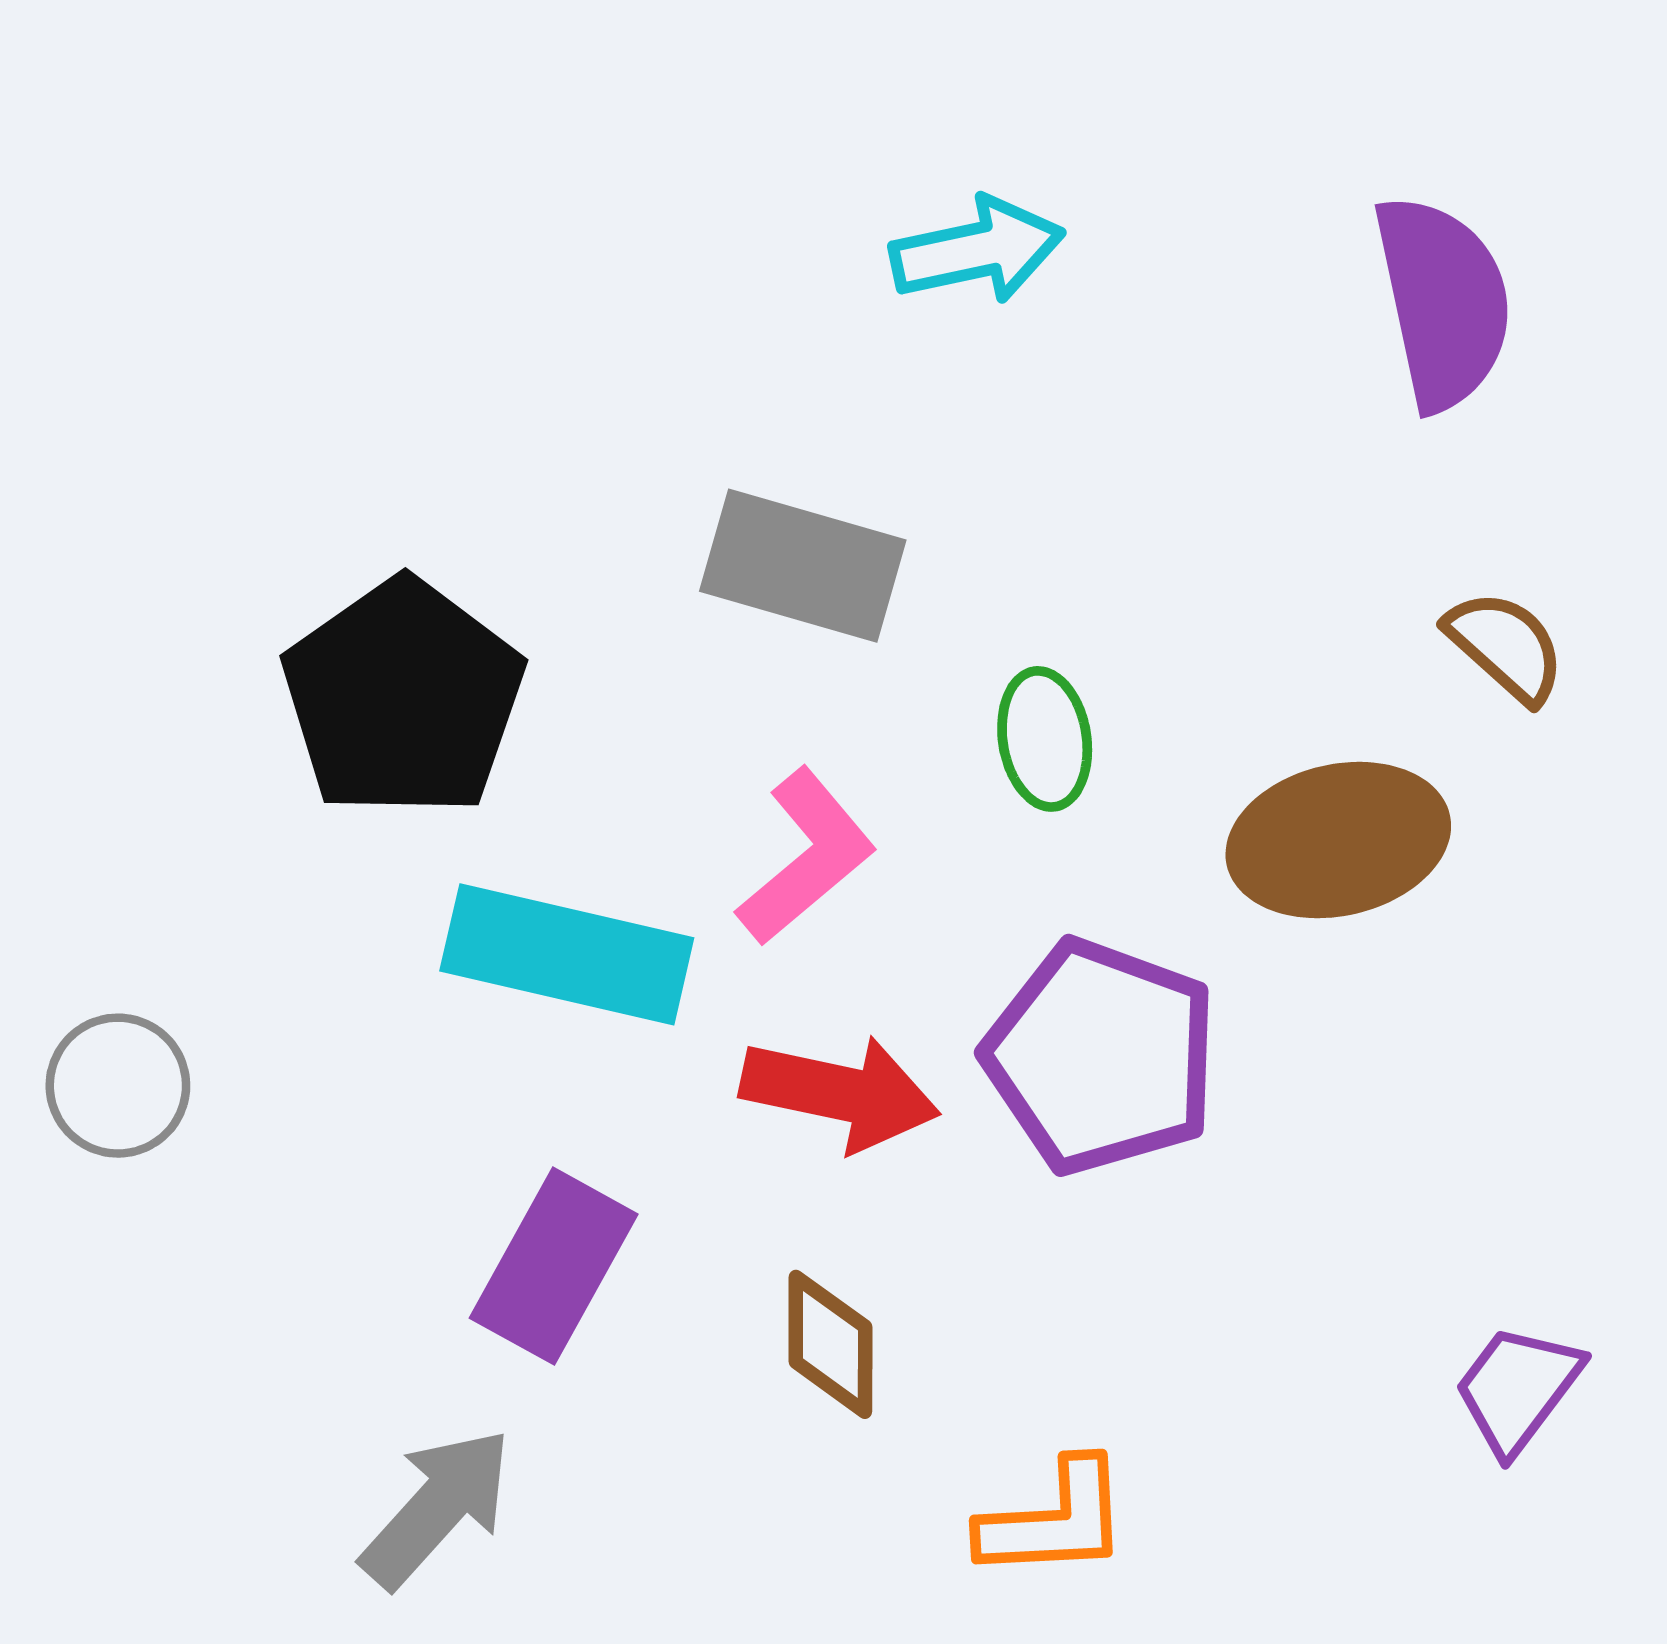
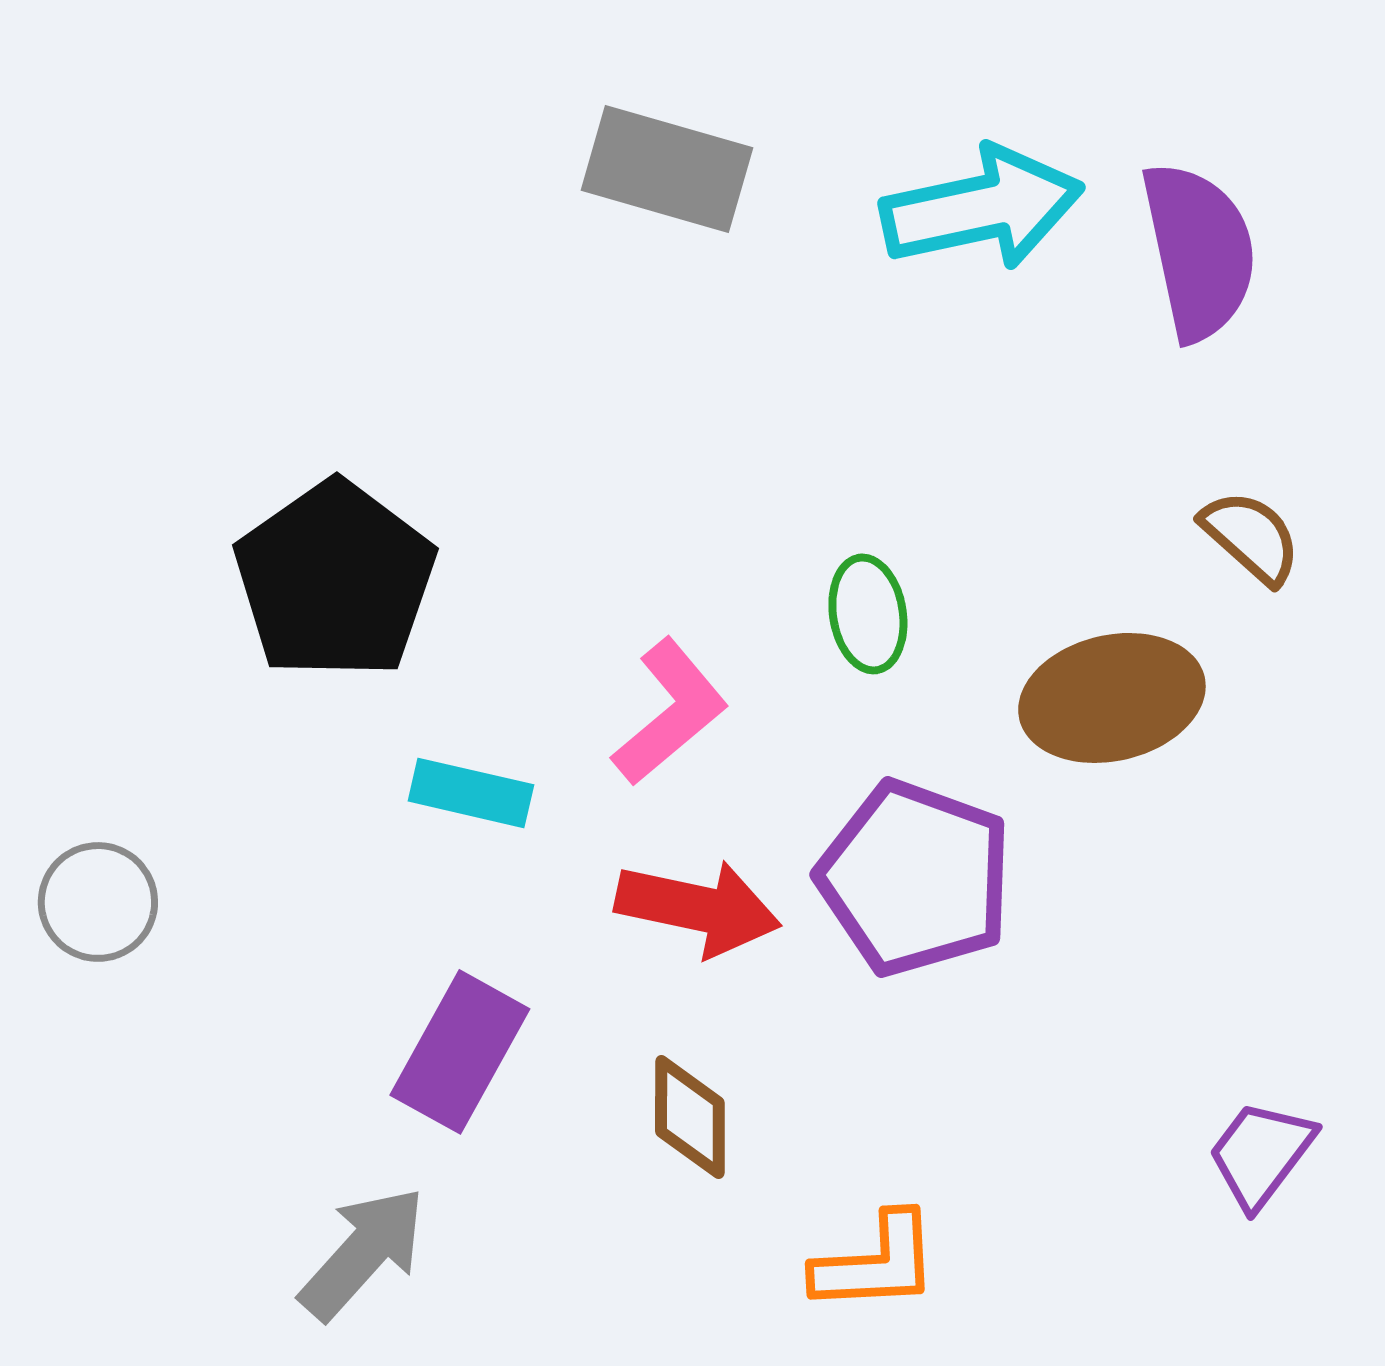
cyan arrow: (977, 250) -> (982, 208), moved, size x1.4
gray rectangle: (803, 566) -> (667, 169), moved
cyan rectangle: (567, 954) -> (471, 793), size x0.6

